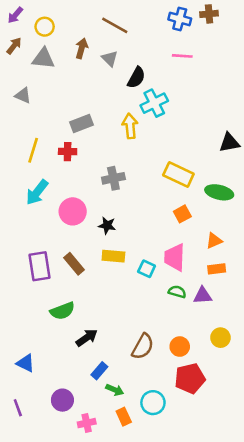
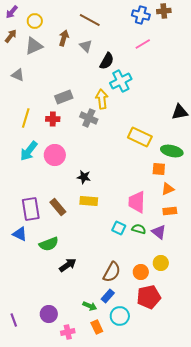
pink line: (182, 56) -> (143, 44), turned -35
gray triangle: (43, 59) -> (34, 46), turned -30
gray cross: (113, 178) -> (89, 118), moved, turned 36
pink circle: (73, 211) -> (55, 155), moved
orange square: (182, 214) -> (159, 169), moved, turned 32
cyan square: (147, 269) -> (119, 228), moved
purple triangle: (203, 296) -> (159, 232), turned 42
yellow circle: (220, 338) -> (161, 263), moved
blue triangle: (25, 363) -> (20, 234), moved
blue rectangle: (99, 371) -> (108, 296), moved

